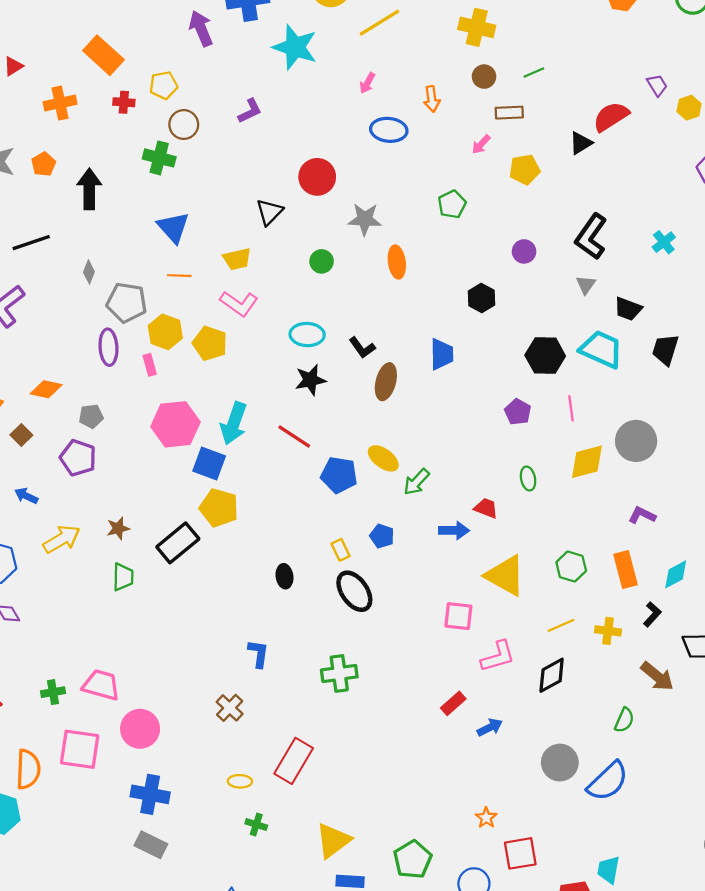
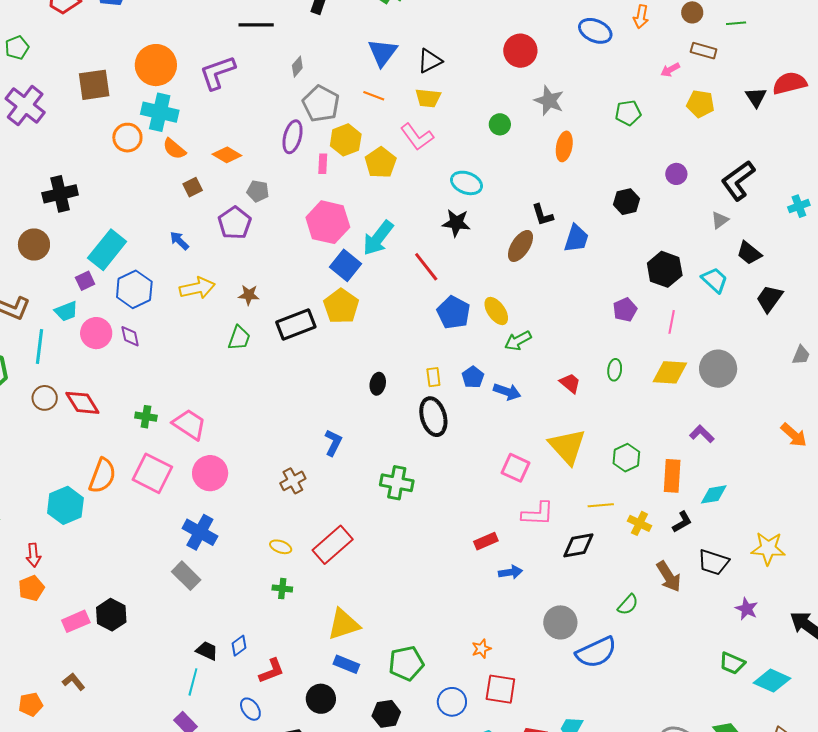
black triangle: (581, 143) -> (756, 97), turned -50
black triangle: (269, 212) -> (430, 61), moved
black L-shape: (362, 348) -> (543, 215), moved
cyan trapezoid: (601, 349) -> (715, 280), size x0.7
blue arrow: (454, 530) -> (507, 392), moved
green cross: (256, 824) -> (282, 589), turned -30

